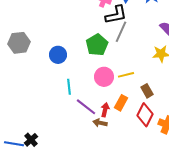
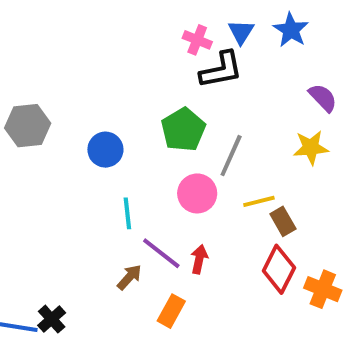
gray line: (121, 32) -> (231, 156), moved
yellow line: (126, 75) -> (259, 201), moved
orange rectangle: (121, 103) -> (171, 311), moved
brown arrow: (100, 123) -> (129, 277), moved, turned 120

